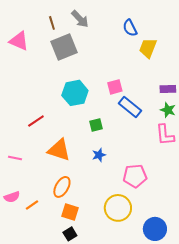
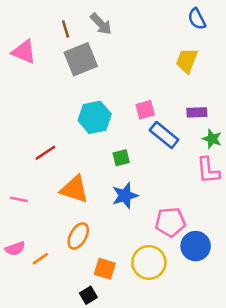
blue semicircle: (130, 28) -> (197, 19), moved
purple rectangle: (168, 89) -> (197, 112), moved
blue star: (99, 155) -> (125, 196), size x1.5
orange square: (70, 212) -> (105, 269), moved
blue circle: (155, 229) -> (196, 246), moved

